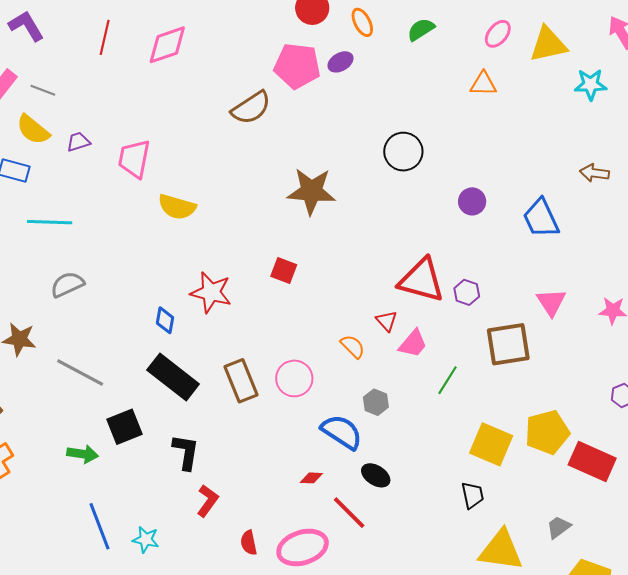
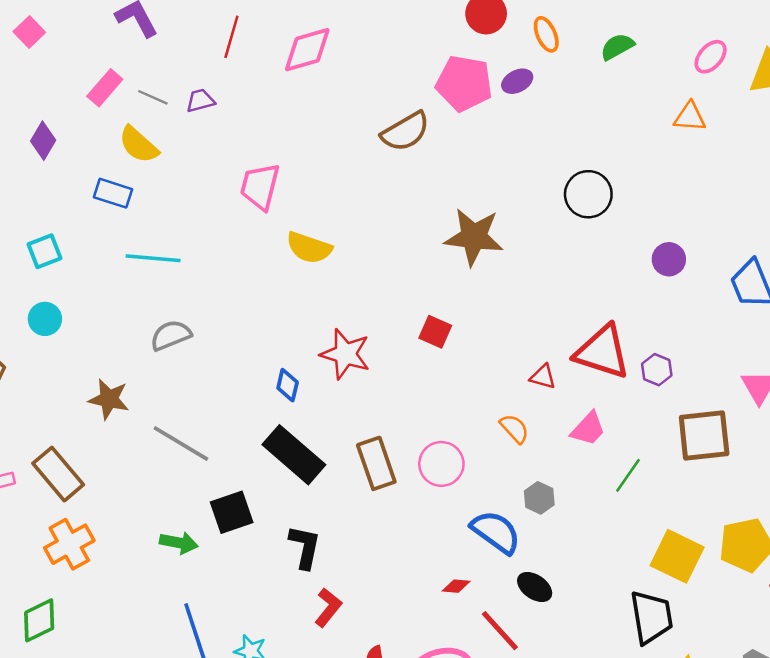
purple trapezoid: (78, 142) -> (200, 101), moved
red triangle: (387, 321) -> (543, 377), moved, turned -35
black trapezoid: (473, 495) -> (651, 617), size x1.6

